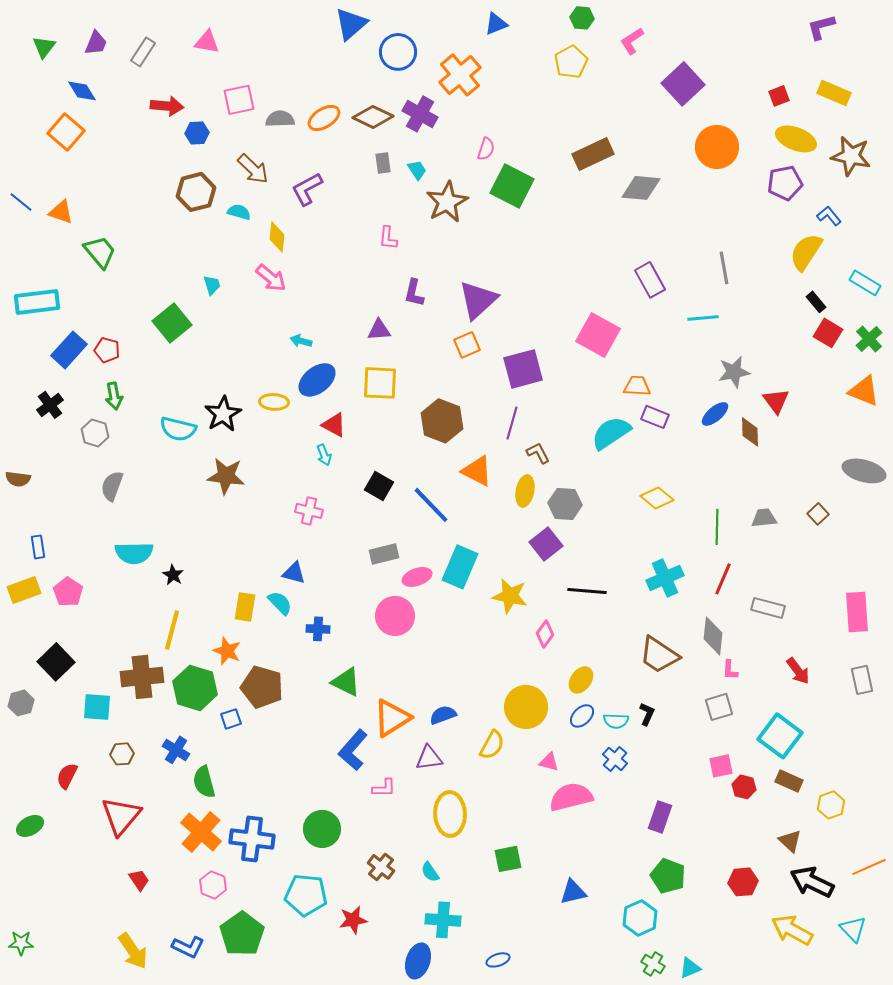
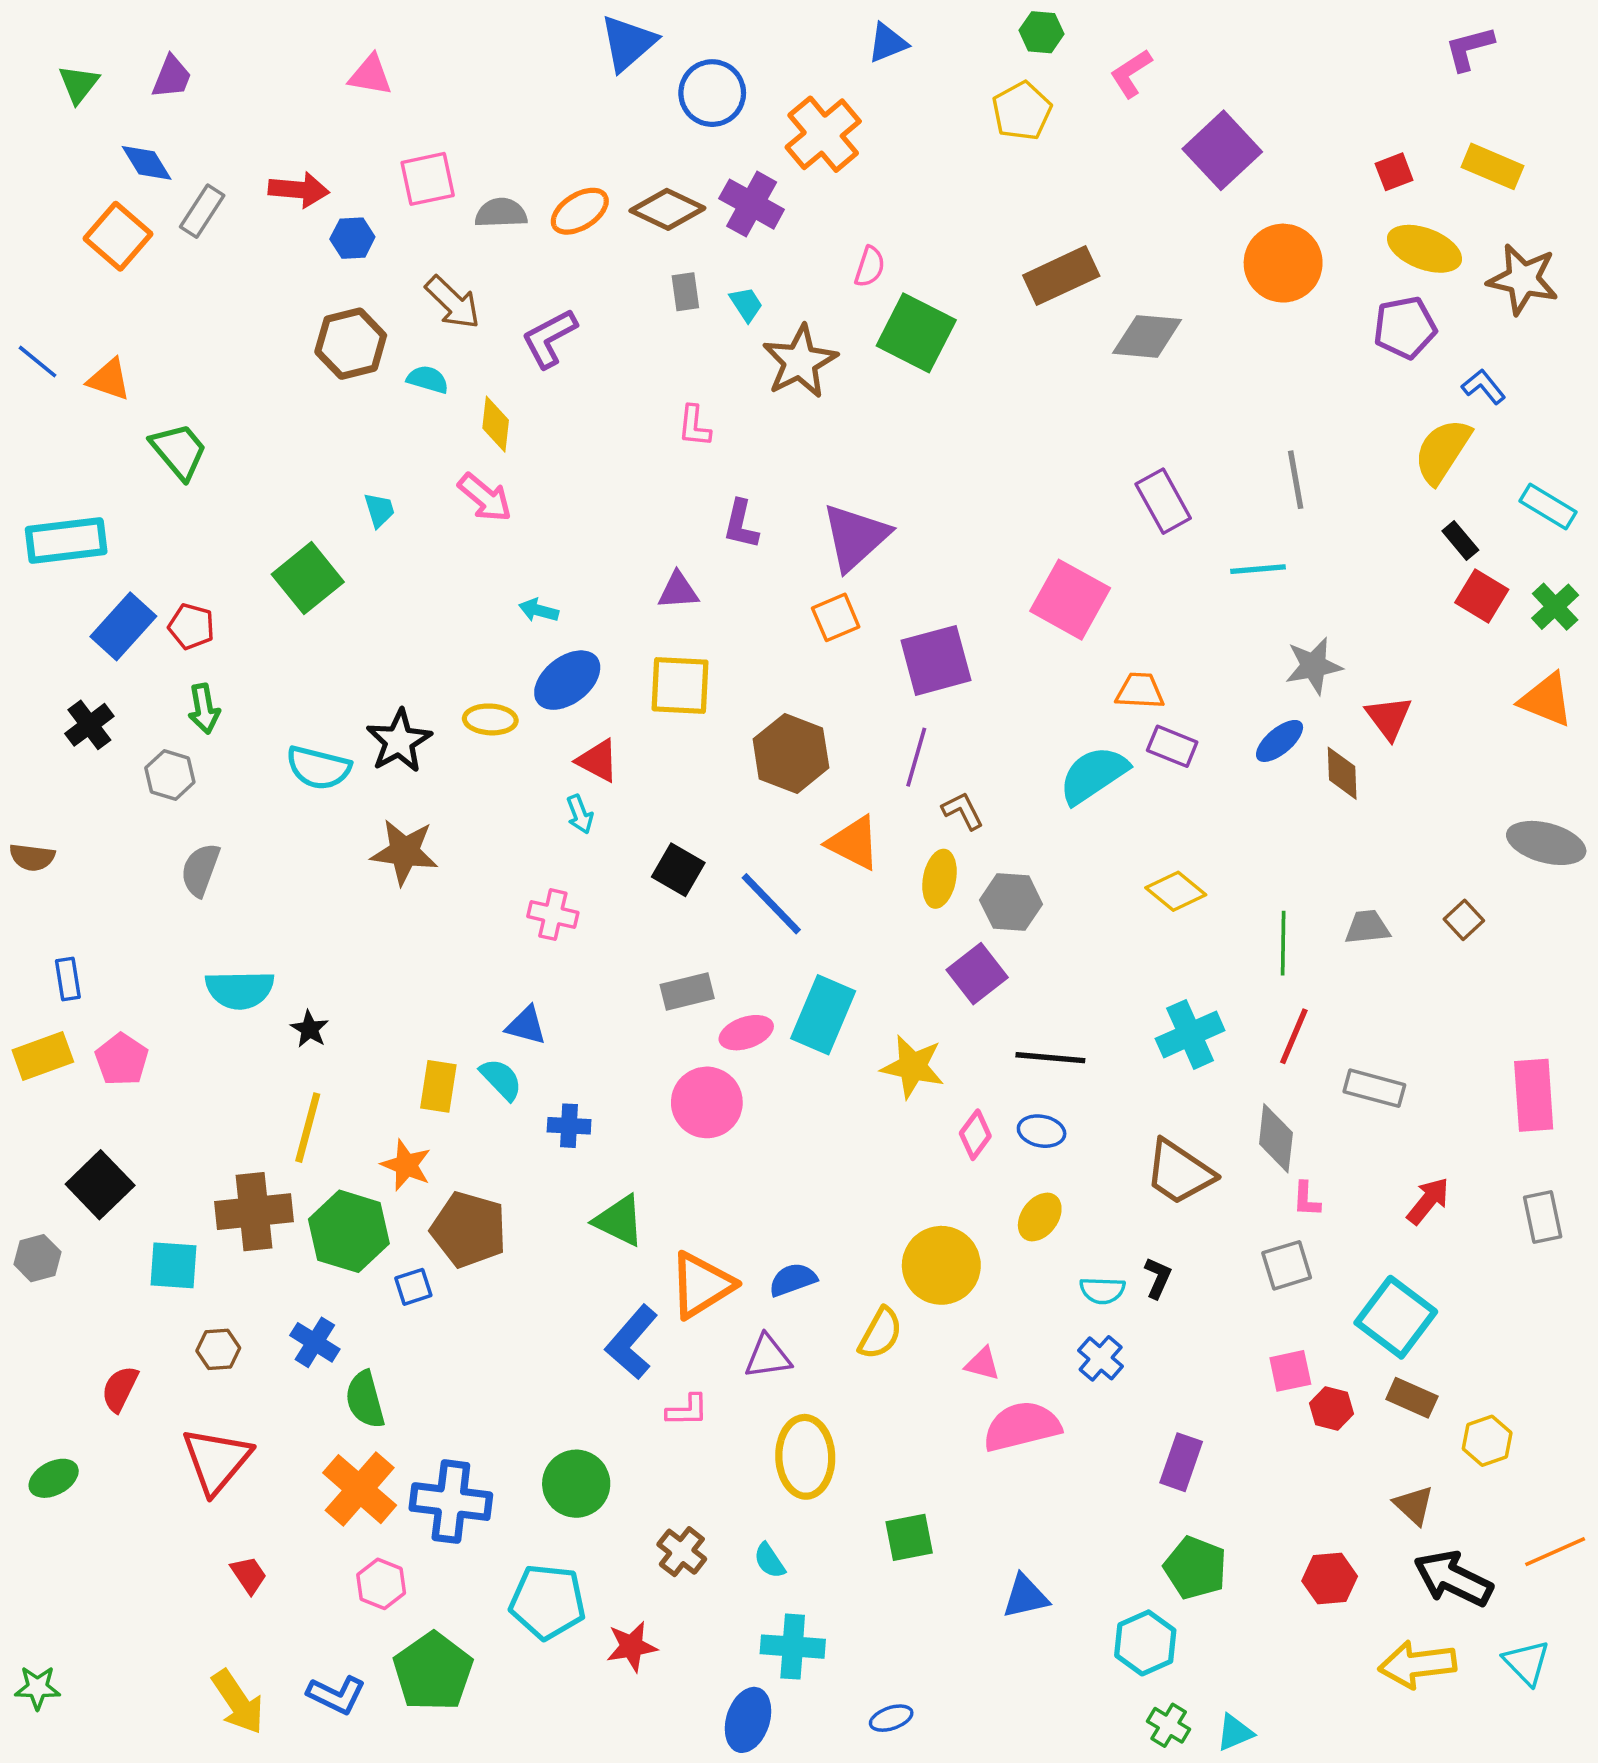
gray rectangle: (143, 52) -> (202, 211), moved
red arrow: (798, 671) -> (1428, 1201), turned -104
blue ellipse: (582, 716) -> (1042, 1131), moved, turned 55
yellow arrow: (792, 930) -> (1417, 1664), turned -36

